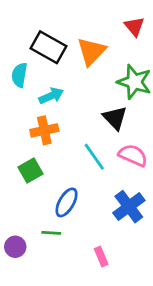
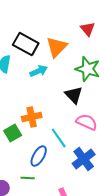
cyan arrow: (51, 96) -> (39, 71), moved
orange cross: (44, 130) -> (32, 117), moved
cyan line: (94, 157) -> (59, 138), moved

